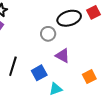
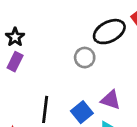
purple triangle: (63, 56) -> (111, 100), moved

